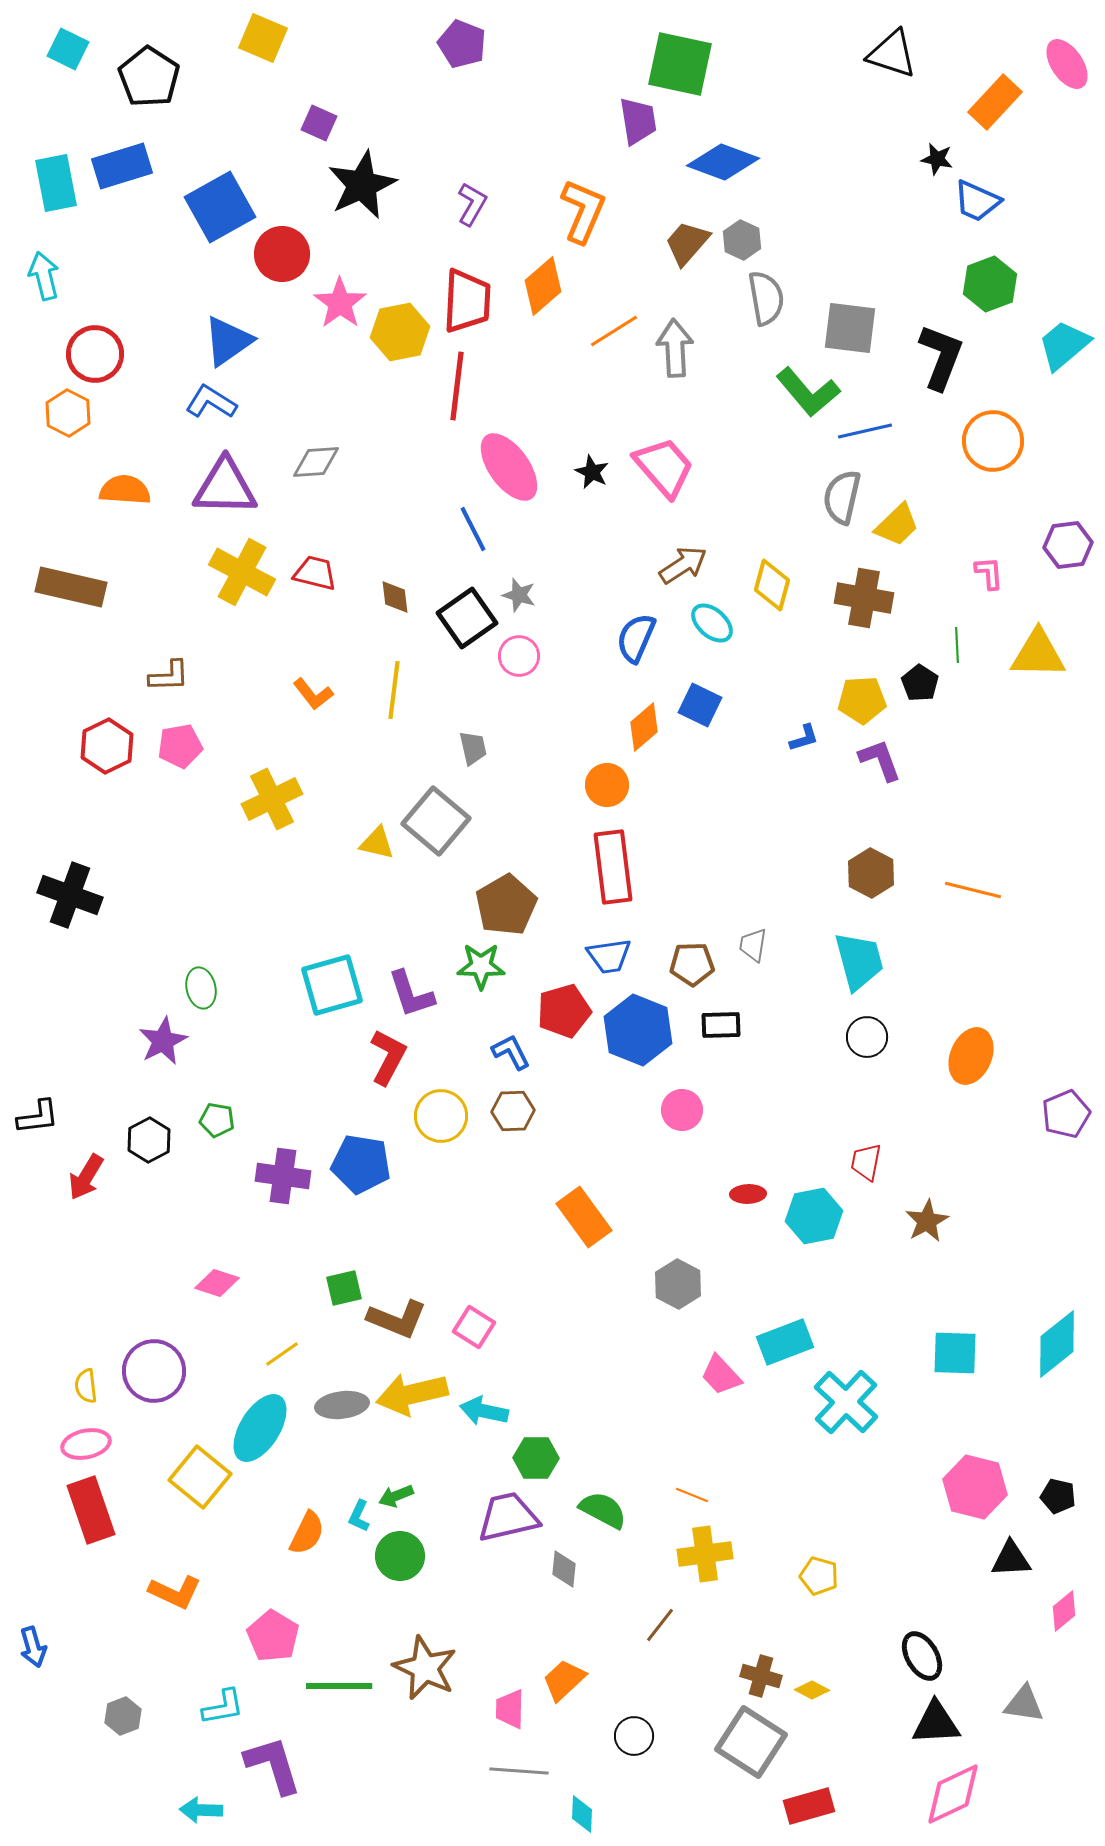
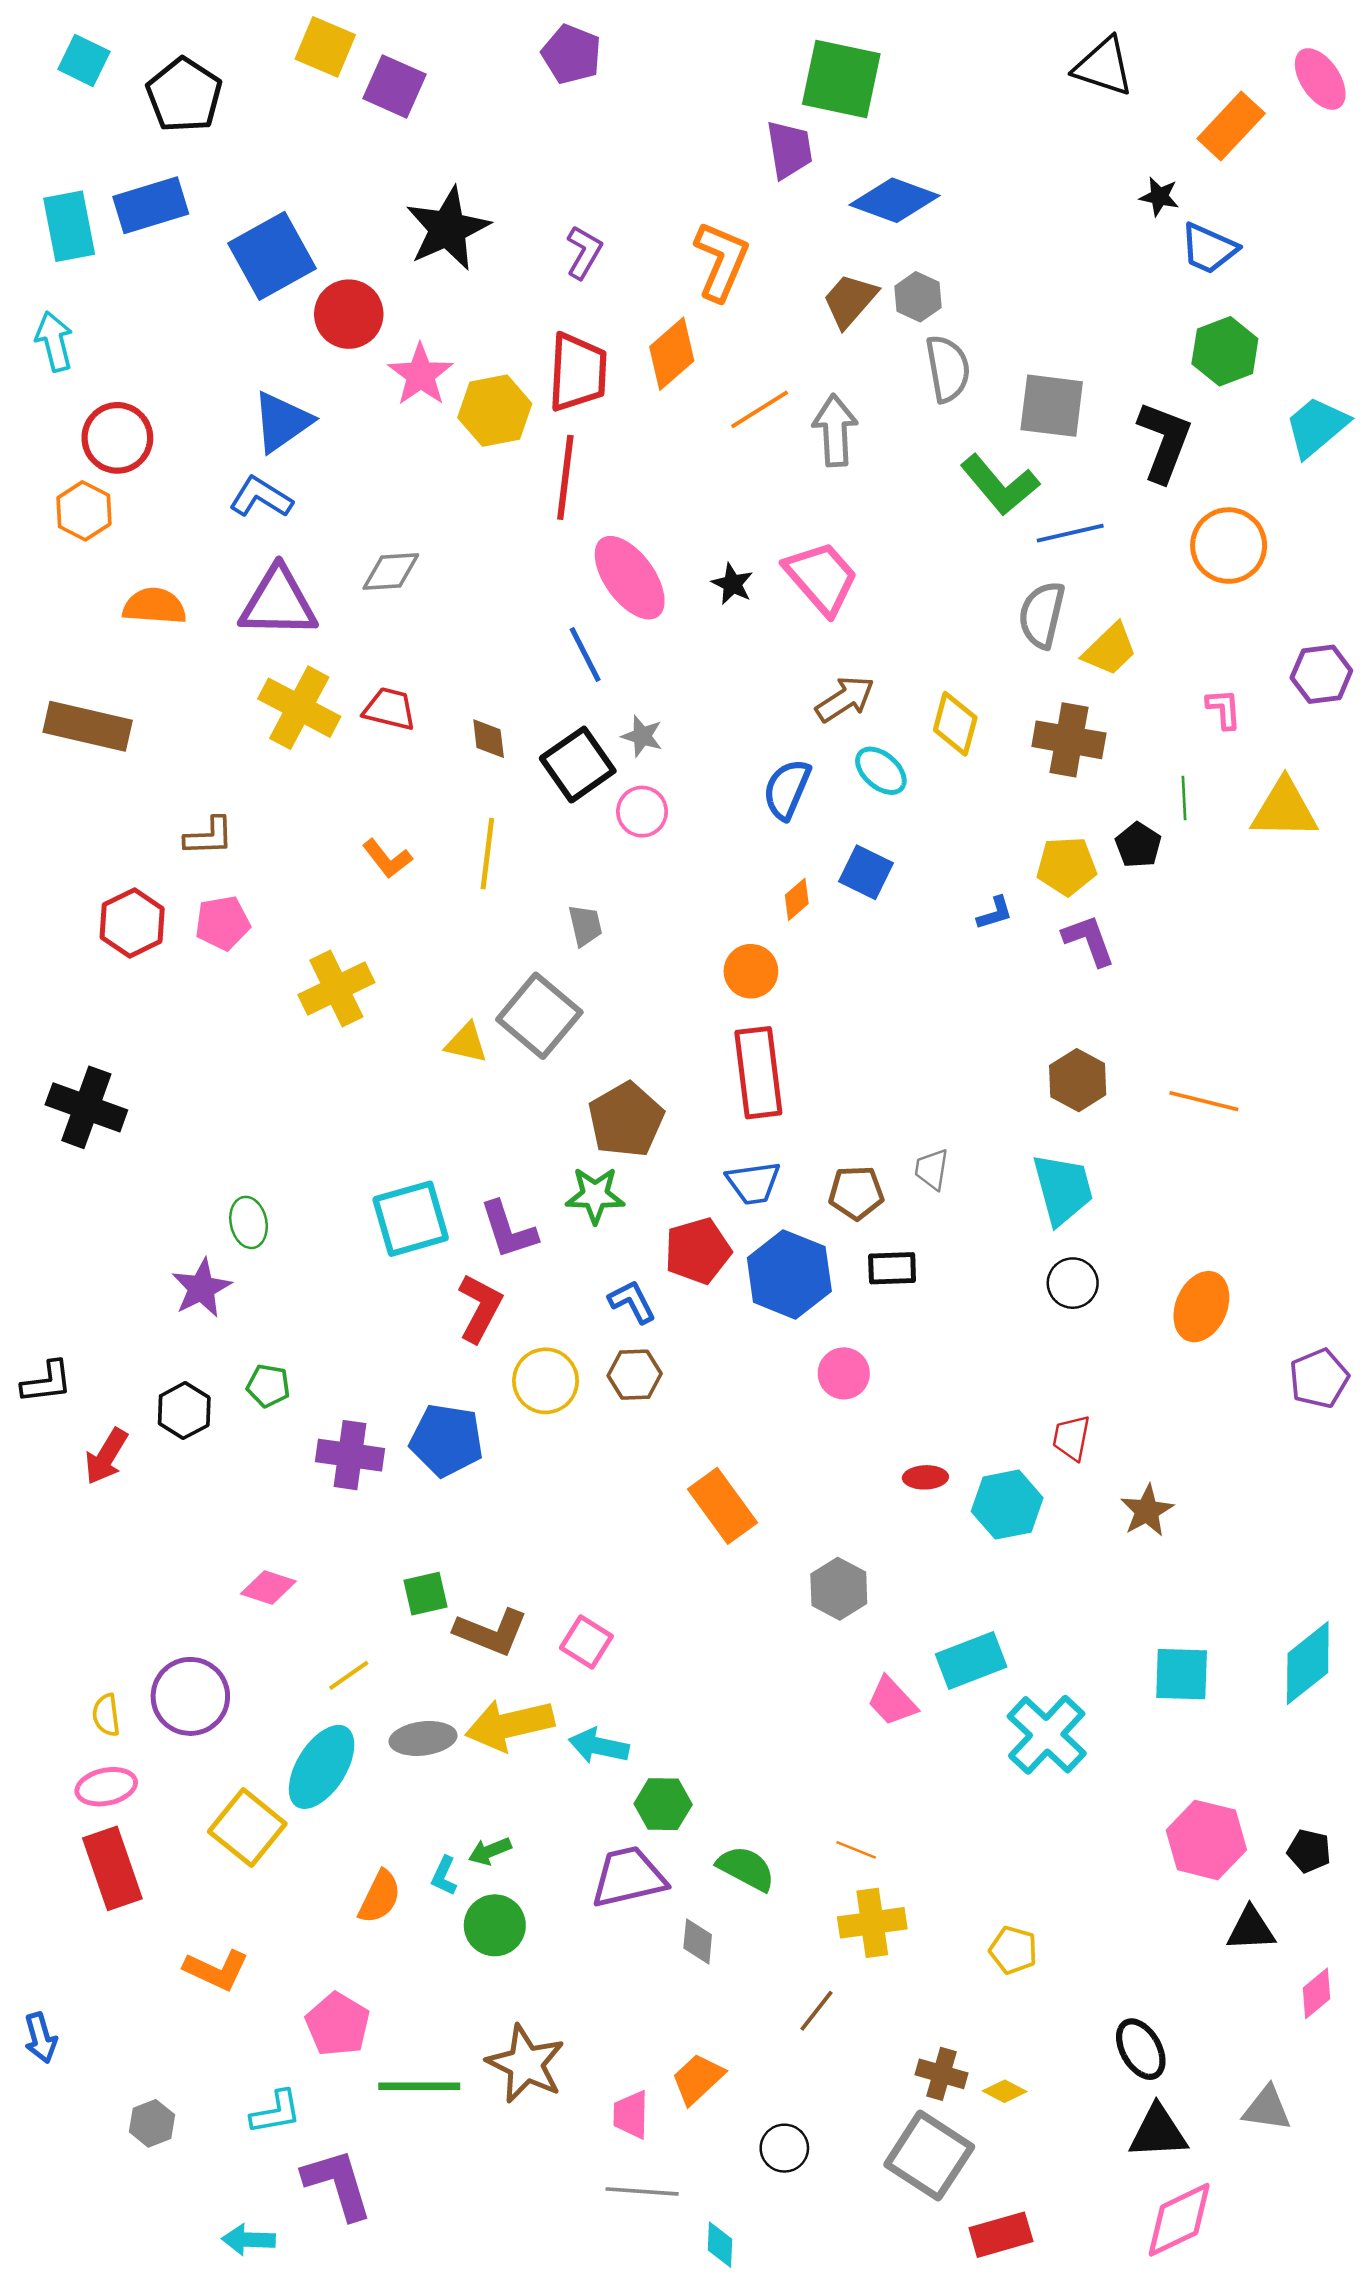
purple square: (319, 123) -> (395, 86), moved, size x1.4
orange diamond: (644, 727) -> (797, 899), size x0.7

